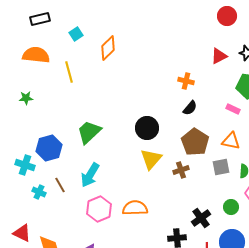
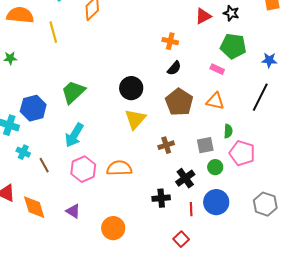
gray square: (221, 167) -> (205, 145), moved
brown cross: (181, 170) -> (166, 145), moved
brown line: (60, 185) -> (44, 165), moved

